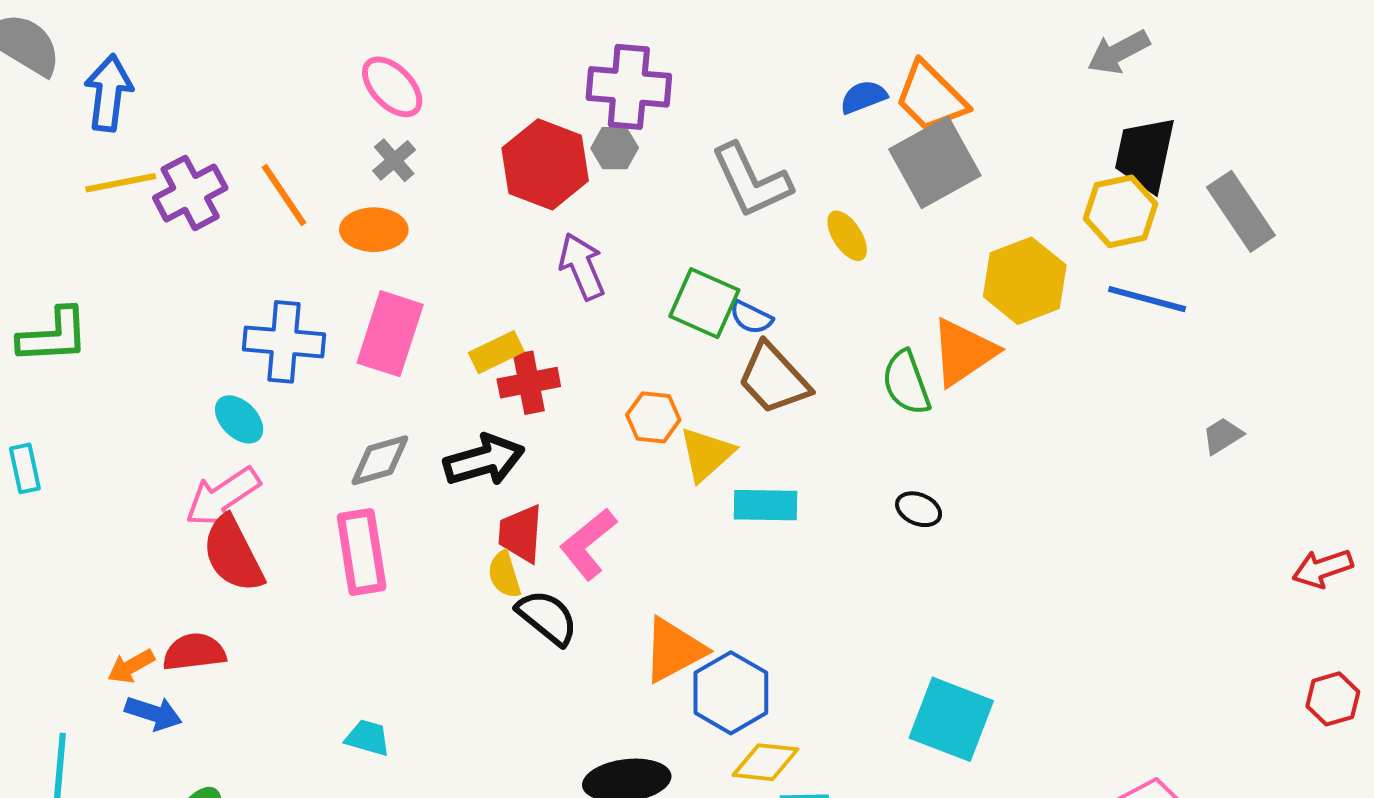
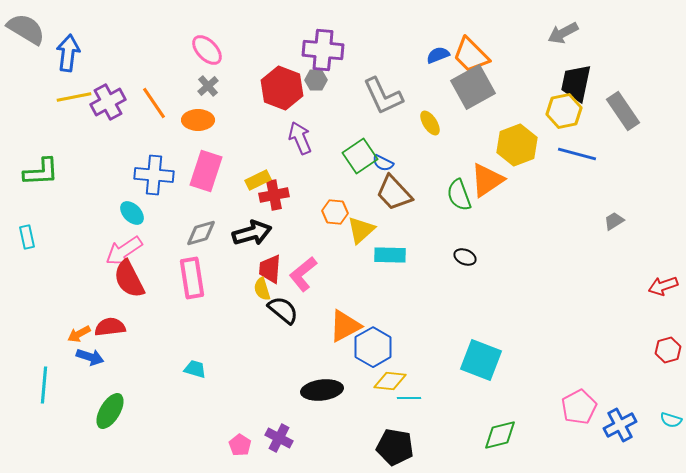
green square: (704, 303) -> (360, 156), turned 32

